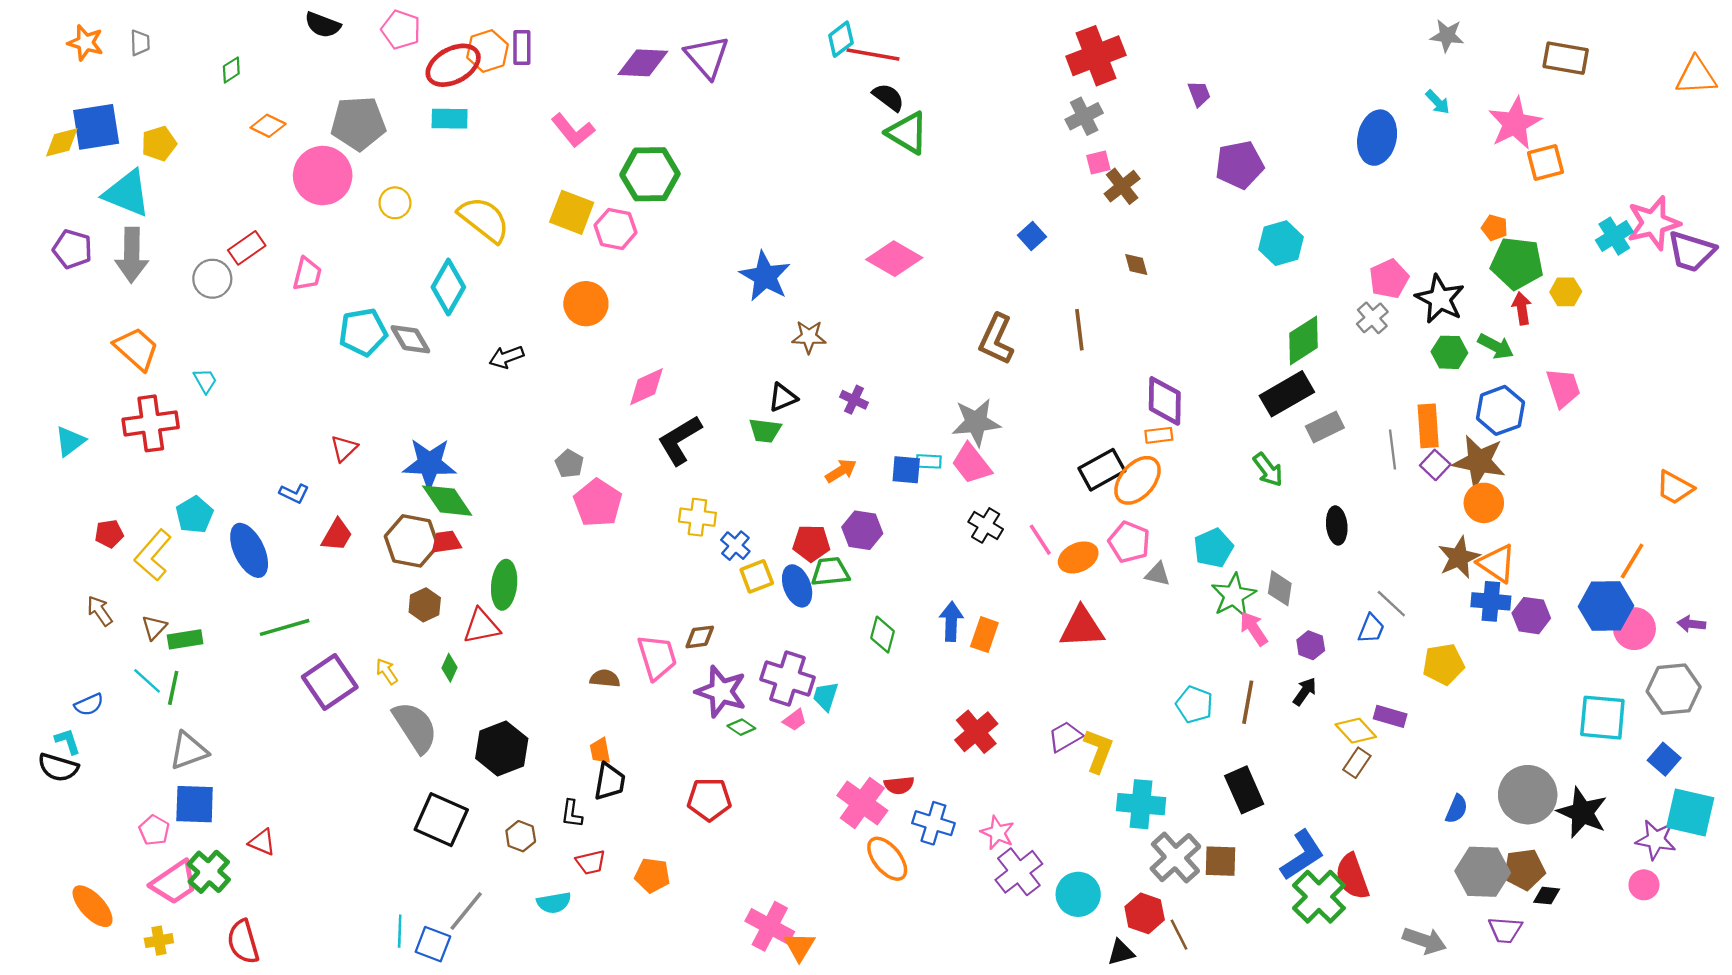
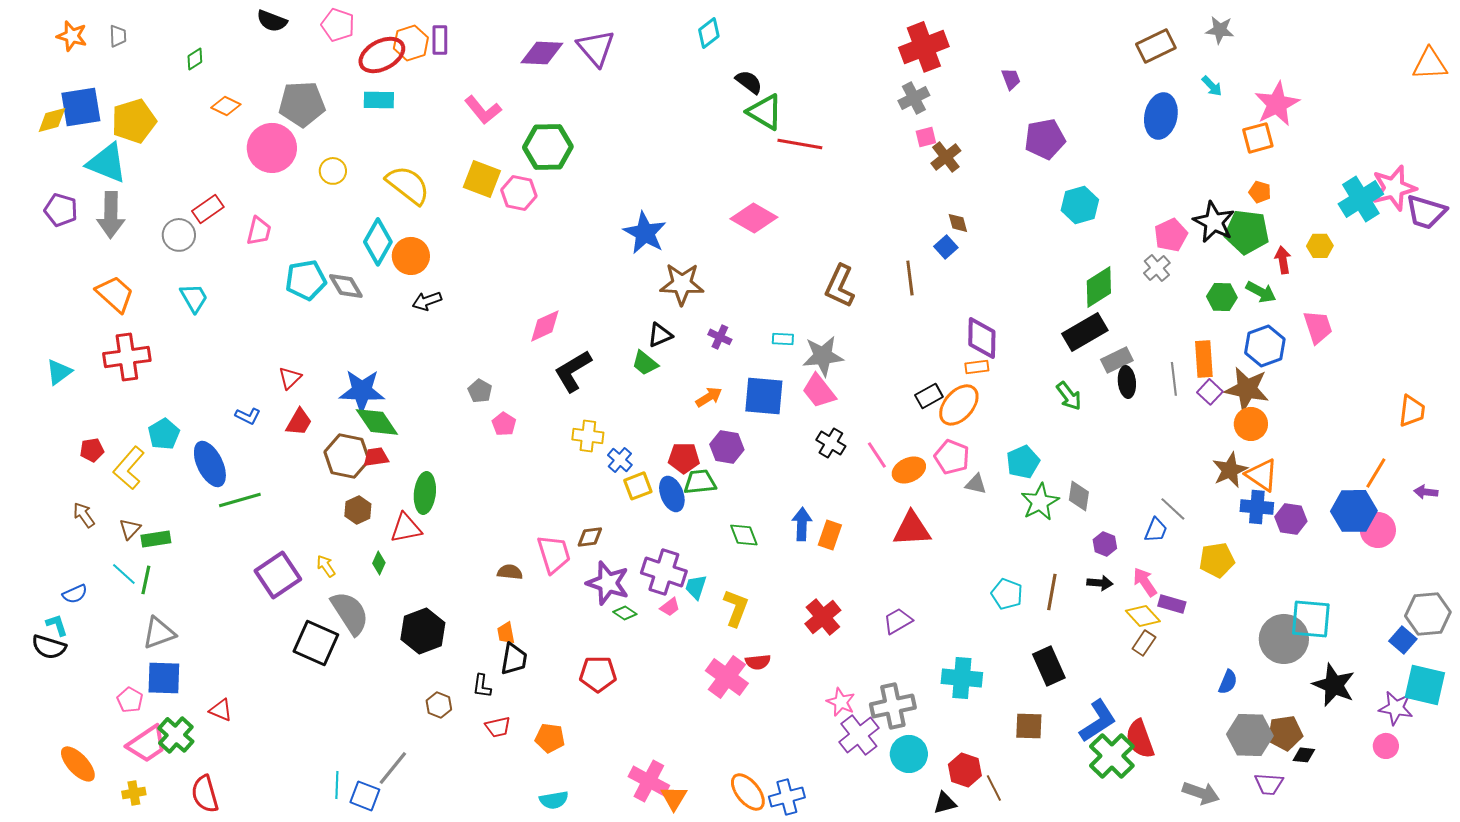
red line: (873, 55) -> (800, 144), moved
brown rectangle: (1566, 58) -> (1156, 46), moved, turned -36
yellow pentagon: (159, 144) -> (134, 121), size x1.5
orange square: (1545, 162) -> (1258, 138), moved
blue square: (1032, 236) -> (946, 247), moved
cyan cross: (1614, 236) -> (1361, 199), size x1.4
green pentagon: (1517, 263) -> (1247, 232), moved
black star: (1440, 299) -> (1214, 222), moved
orange circle: (586, 304) -> (411, 256), moved
brown star: (809, 337) -> (682, 284), size x1.5
cyan trapezoid: (205, 381) -> (194, 298), moved, size x1.4
green trapezoid: (765, 431) -> (645, 363), turned 32
cyan rectangle: (929, 461) -> (783, 339), moved
blue square: (906, 470) -> (764, 396), size x1.6
black rectangle: (1102, 470) -> (929, 396), size x0.7
orange trapezoid: (1675, 487) -> (1412, 411), turned -112
pink pentagon: (598, 503) -> (504, 424), size x0.6
black ellipse: (1337, 525) -> (1127, 382), moved
red trapezoid: (337, 535) -> (299, 422), moved
purple arrow: (1691, 624) -> (1426, 492), moved
green line: (285, 627) -> (240, 500), moved
pink arrow: (1254, 629) -> (1145, 582), moved
green diamond: (882, 635) -> (744, 535), turned -36
gray hexagon: (1674, 689) -> (1428, 614), moved
black arrow: (1305, 691) -> (1100, 583), turned 60
cyan square: (1602, 718) -> (1311, 619), moved
yellow L-shape: (1098, 751) -> (736, 608), moved
gray circle: (1528, 795) -> (1284, 639), moved
black square: (441, 820) -> (316, 643), moved
blue cross: (933, 823) -> (787, 797), moved, turned -32
gray cross: (1175, 858) -> (893, 706), moved, turned 30
orange ellipse: (887, 859) -> (748, 792), moved
cyan semicircle: (554, 903) -> (554, 800), moved

